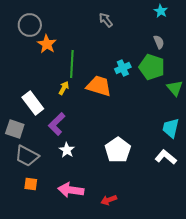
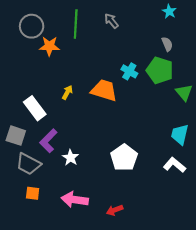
orange star: (47, 44) -> (49, 46), turned -30
green line: (72, 64) -> (76, 24), moved
cyan cross: (123, 68) -> (129, 71), turned -35
purple L-shape: (57, 124) -> (48, 141), moved

